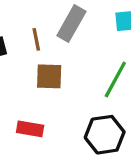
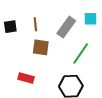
gray rectangle: (71, 23) -> (66, 27), moved

